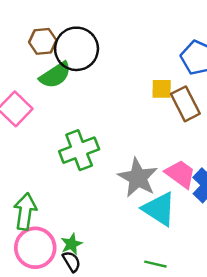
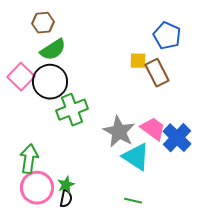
black circle: (77, 49) -> (50, 82), moved
black semicircle: (72, 262) -> (66, 199), turned 42

